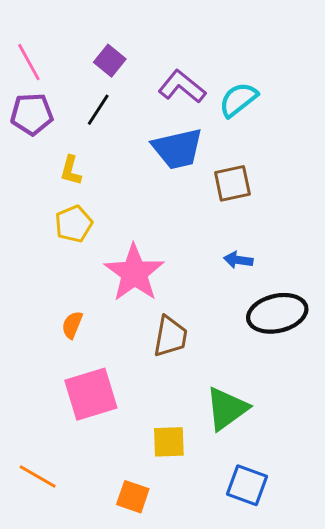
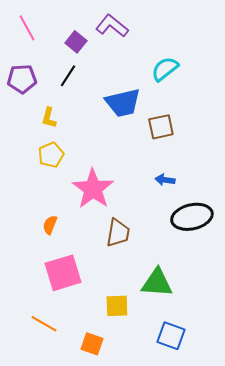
pink line: (29, 62) -> (27, 28), moved
purple L-shape: (182, 87) -> (112, 26), moved
green triangle: (227, 409) -> (157, 283), turned 40
orange line: (38, 476) -> (44, 324), moved

